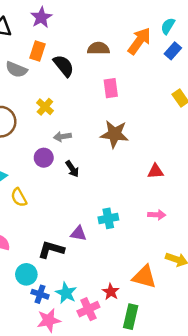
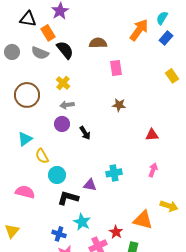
brown semicircle: (98, 48) -> (98, 43), moved
orange rectangle: (38, 51) -> (48, 33), moved, turned -49
black semicircle: (64, 66) -> (65, 50), moved
brown star: (114, 134) -> (119, 105), size x0.6
gray arrow: (62, 137) -> (67, 105), moved
pink arrow: (157, 215) -> (153, 170), turned -72
cyan circle: (26, 274) -> (57, 175), moved
cyan star: (66, 293) -> (82, 222), moved

